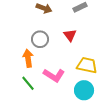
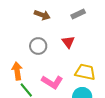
orange arrow: (28, 58) -> (17, 71), moved

